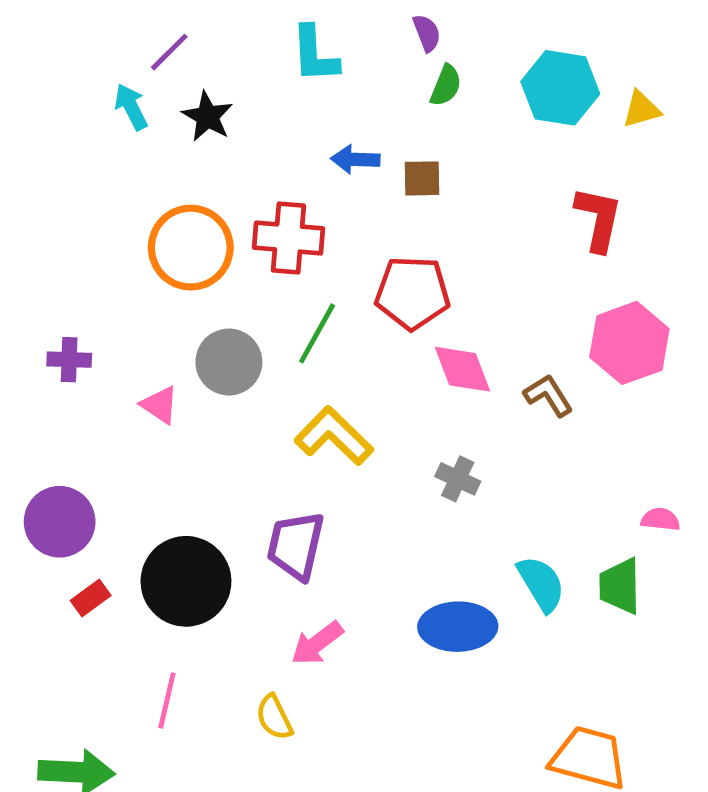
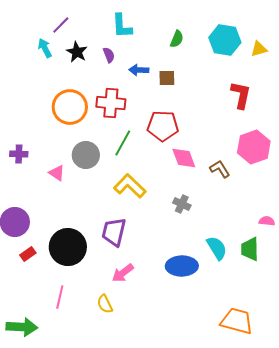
purple semicircle: (427, 33) -> (109, 55), moved

